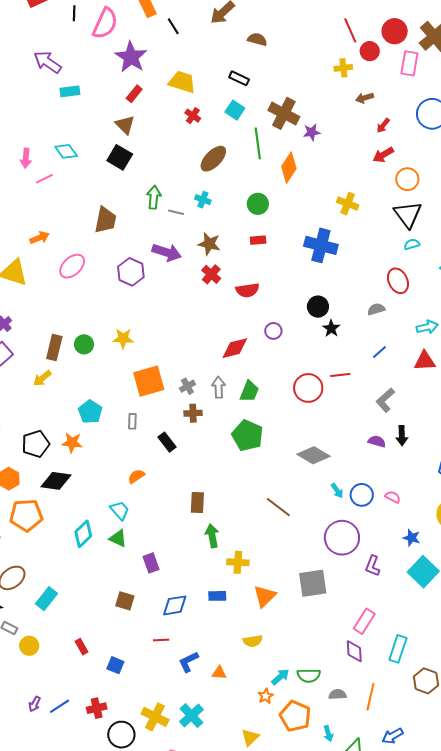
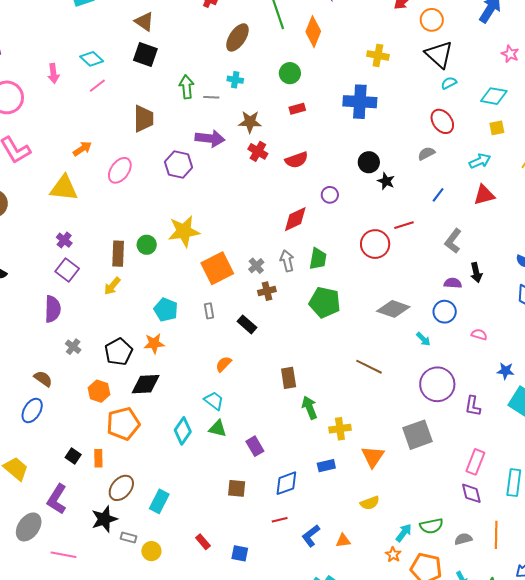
pink line: (44, 179) -> (97, 86), moved
yellow star: (123, 338) -> (184, 231), size x1.5
blue circle: (362, 495) -> (445, 312), moved

